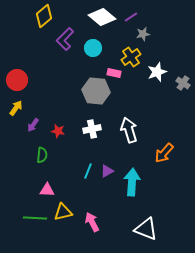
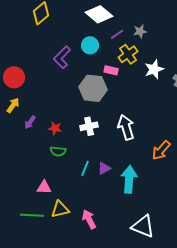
purple line: (131, 17) -> (117, 34), moved
purple L-shape: (65, 39) -> (62, 57), moved
green semicircle: (42, 155) -> (58, 151), moved, turned 91

